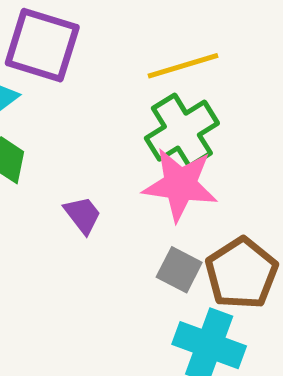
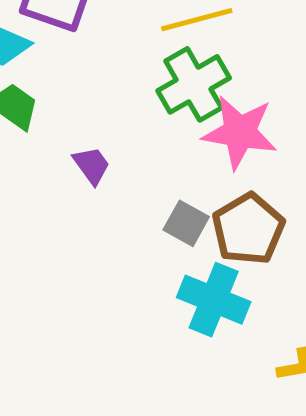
pink star: (180, 185) -> (240, 132), moved

